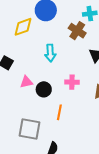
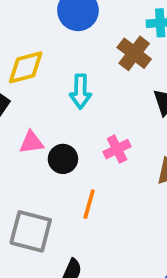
yellow diamond: (23, 27) -> (26, 67), moved
pink cross: (72, 82) -> (117, 149), turned -32

